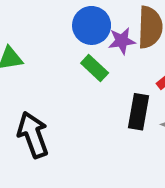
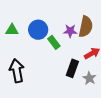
blue circle: (92, 25) -> (38, 30), moved

